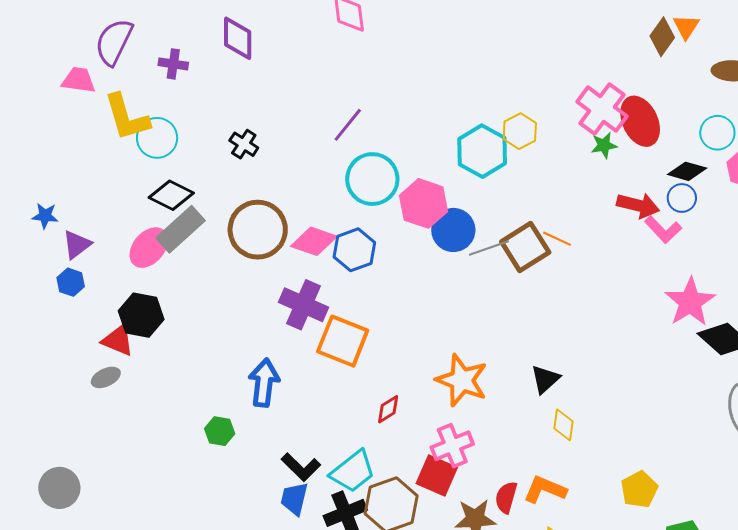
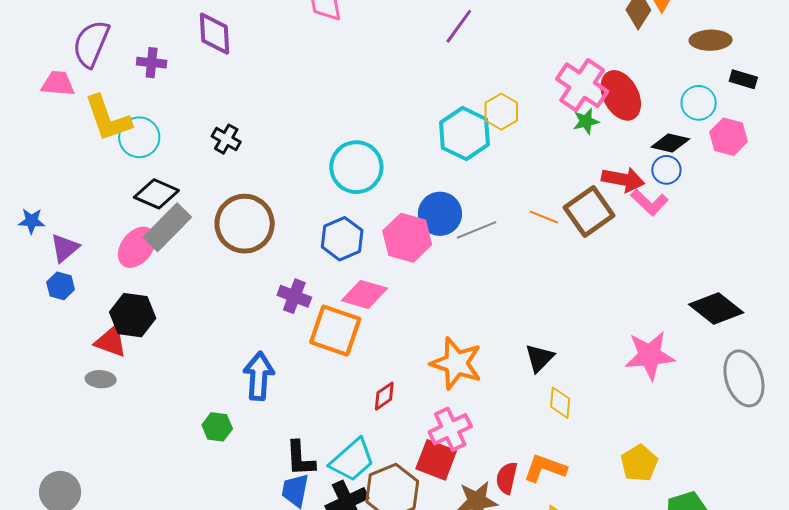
purple line: (348, 125) -> (459, 26), moved
pink hexagon: (423, 203) -> (407, 238), moved
pink diamond: (314, 241) -> (364, 294), moved
brown square: (525, 247) -> (589, 211), moved
pink star: (690, 302) -> (650, 355), moved, turned 30
purple cross: (304, 305) -> (294, 296), size x0.7
gray ellipse: (106, 377) -> (101, 379), turned 32
black L-shape: (301, 467) -> (300, 458), turned 45

